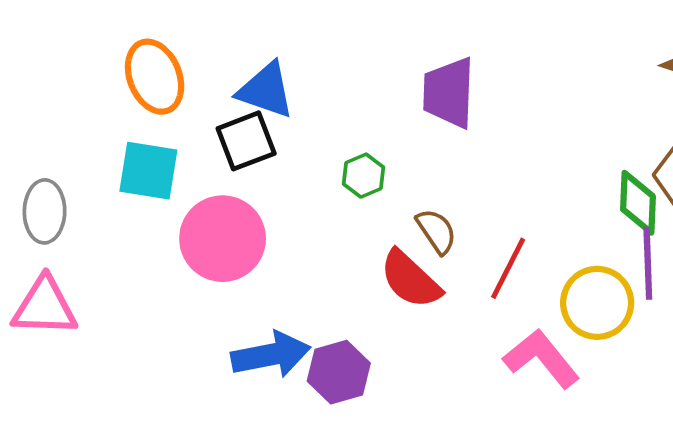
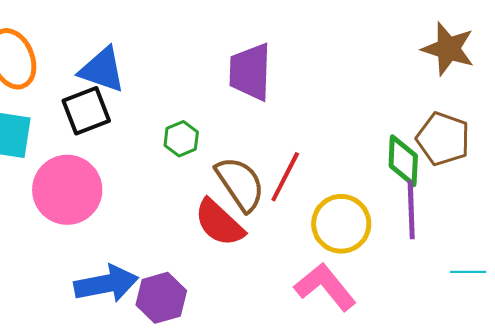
brown semicircle: (436, 231) -> (240, 184), size x1.5
red line: (508, 268) -> (285, 177), moved
yellow circle: (597, 303) -> (341, 224), moved

